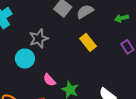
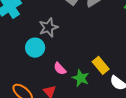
yellow rectangle: (88, 42) -> (101, 65), moved

